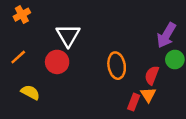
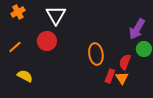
white triangle: (68, 35) -> (56, 15), moved
red circle: (57, 62) -> (47, 41), moved
red rectangle: (134, 102) -> (110, 76), moved

